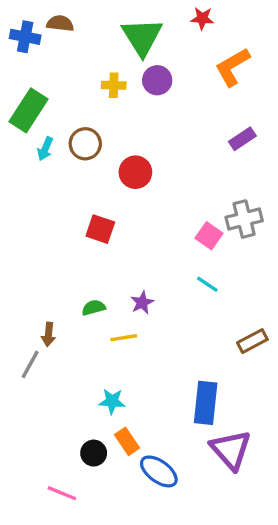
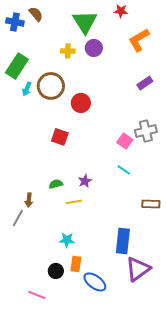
brown semicircle: (60, 23) -> (36, 14), turned 42
brown circle: (85, 144) -> (51, 86), size x1.4
brown rectangle: (252, 341) -> (151, 204), turned 30
orange rectangle: (127, 441) -> (76, 264), turned 42
purple triangle: (231, 450) -> (138, 269), turned 36

